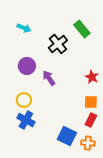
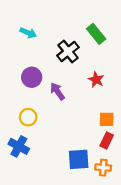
red star: (92, 77) -> (96, 80), moved
blue cross: (26, 120) -> (19, 146), moved
blue square: (67, 136) -> (79, 159), turned -30

